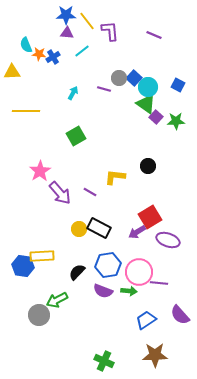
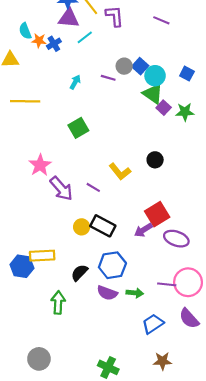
purple triangle: (67, 33) -> (69, 18), size x1.5
yellow L-shape: (115, 177) -> (120, 172), turned -135
pink circle: (139, 272) -> (188, 282), moved
green arrow: (57, 300) -> (58, 302), turned 120
gray circle: (39, 315) -> (39, 359), moved
brown star: (155, 355) -> (162, 361), size x0.7

